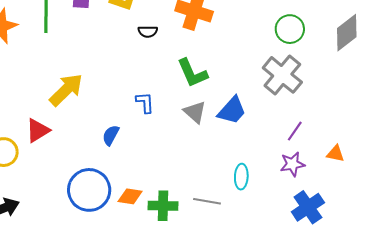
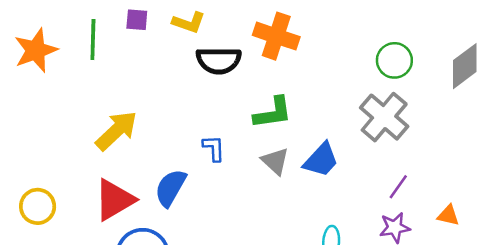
black semicircle: (148, 32) -> (219, 60), size x1.8
green L-shape: (192, 73) -> (273, 113), turned -76
red triangle: (38, 130) -> (114, 200), moved, size x1.4
blue semicircle: (111, 135) -> (171, 188), size x1.5

